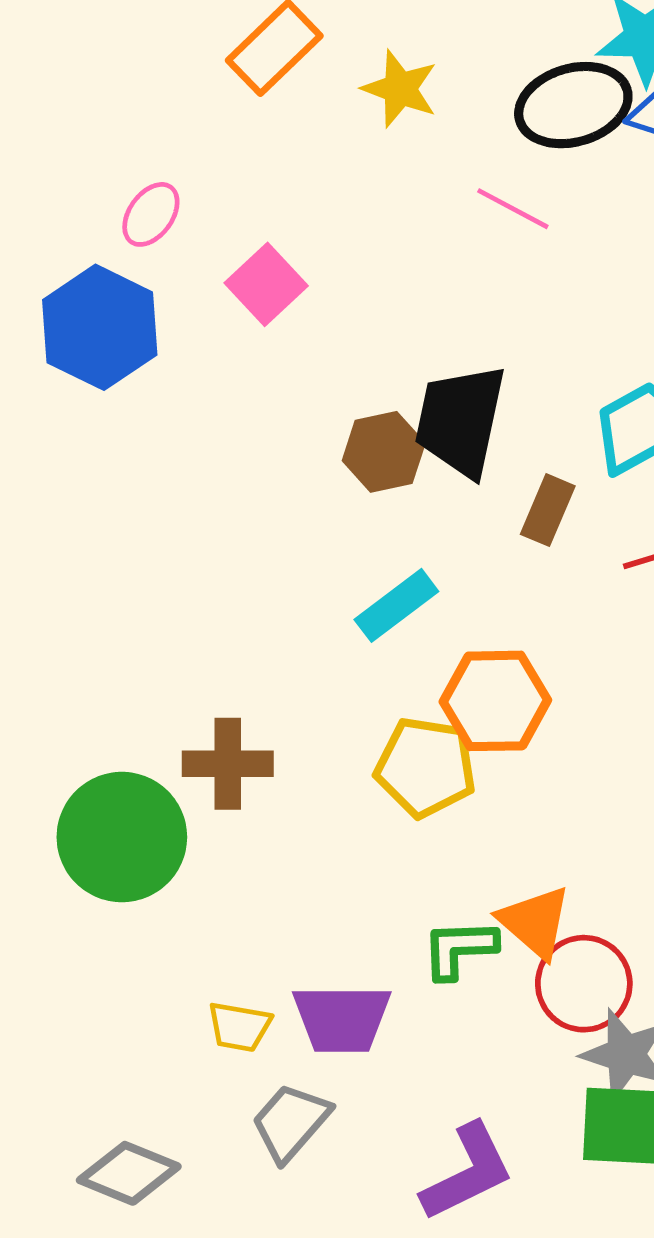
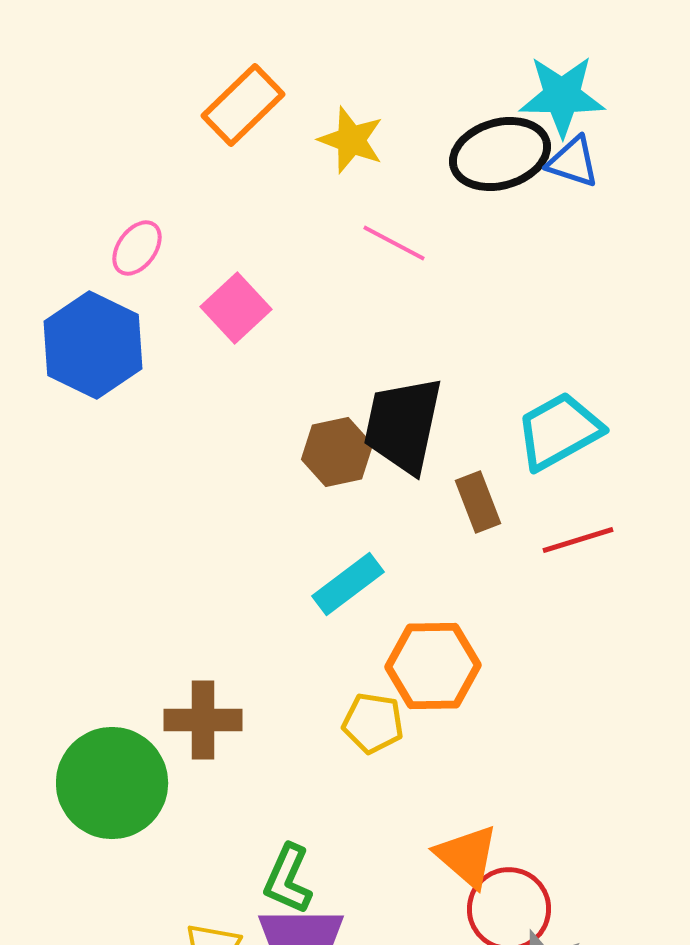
pink line: (513, 209) -> (394, 243), moved
brown rectangle: (548, 510) -> (478, 502), turned -44
yellow pentagon: (426, 767) -> (373, 723), size x0.7
green L-shape: (459, 949) -> (288, 879), moved, turned -64

